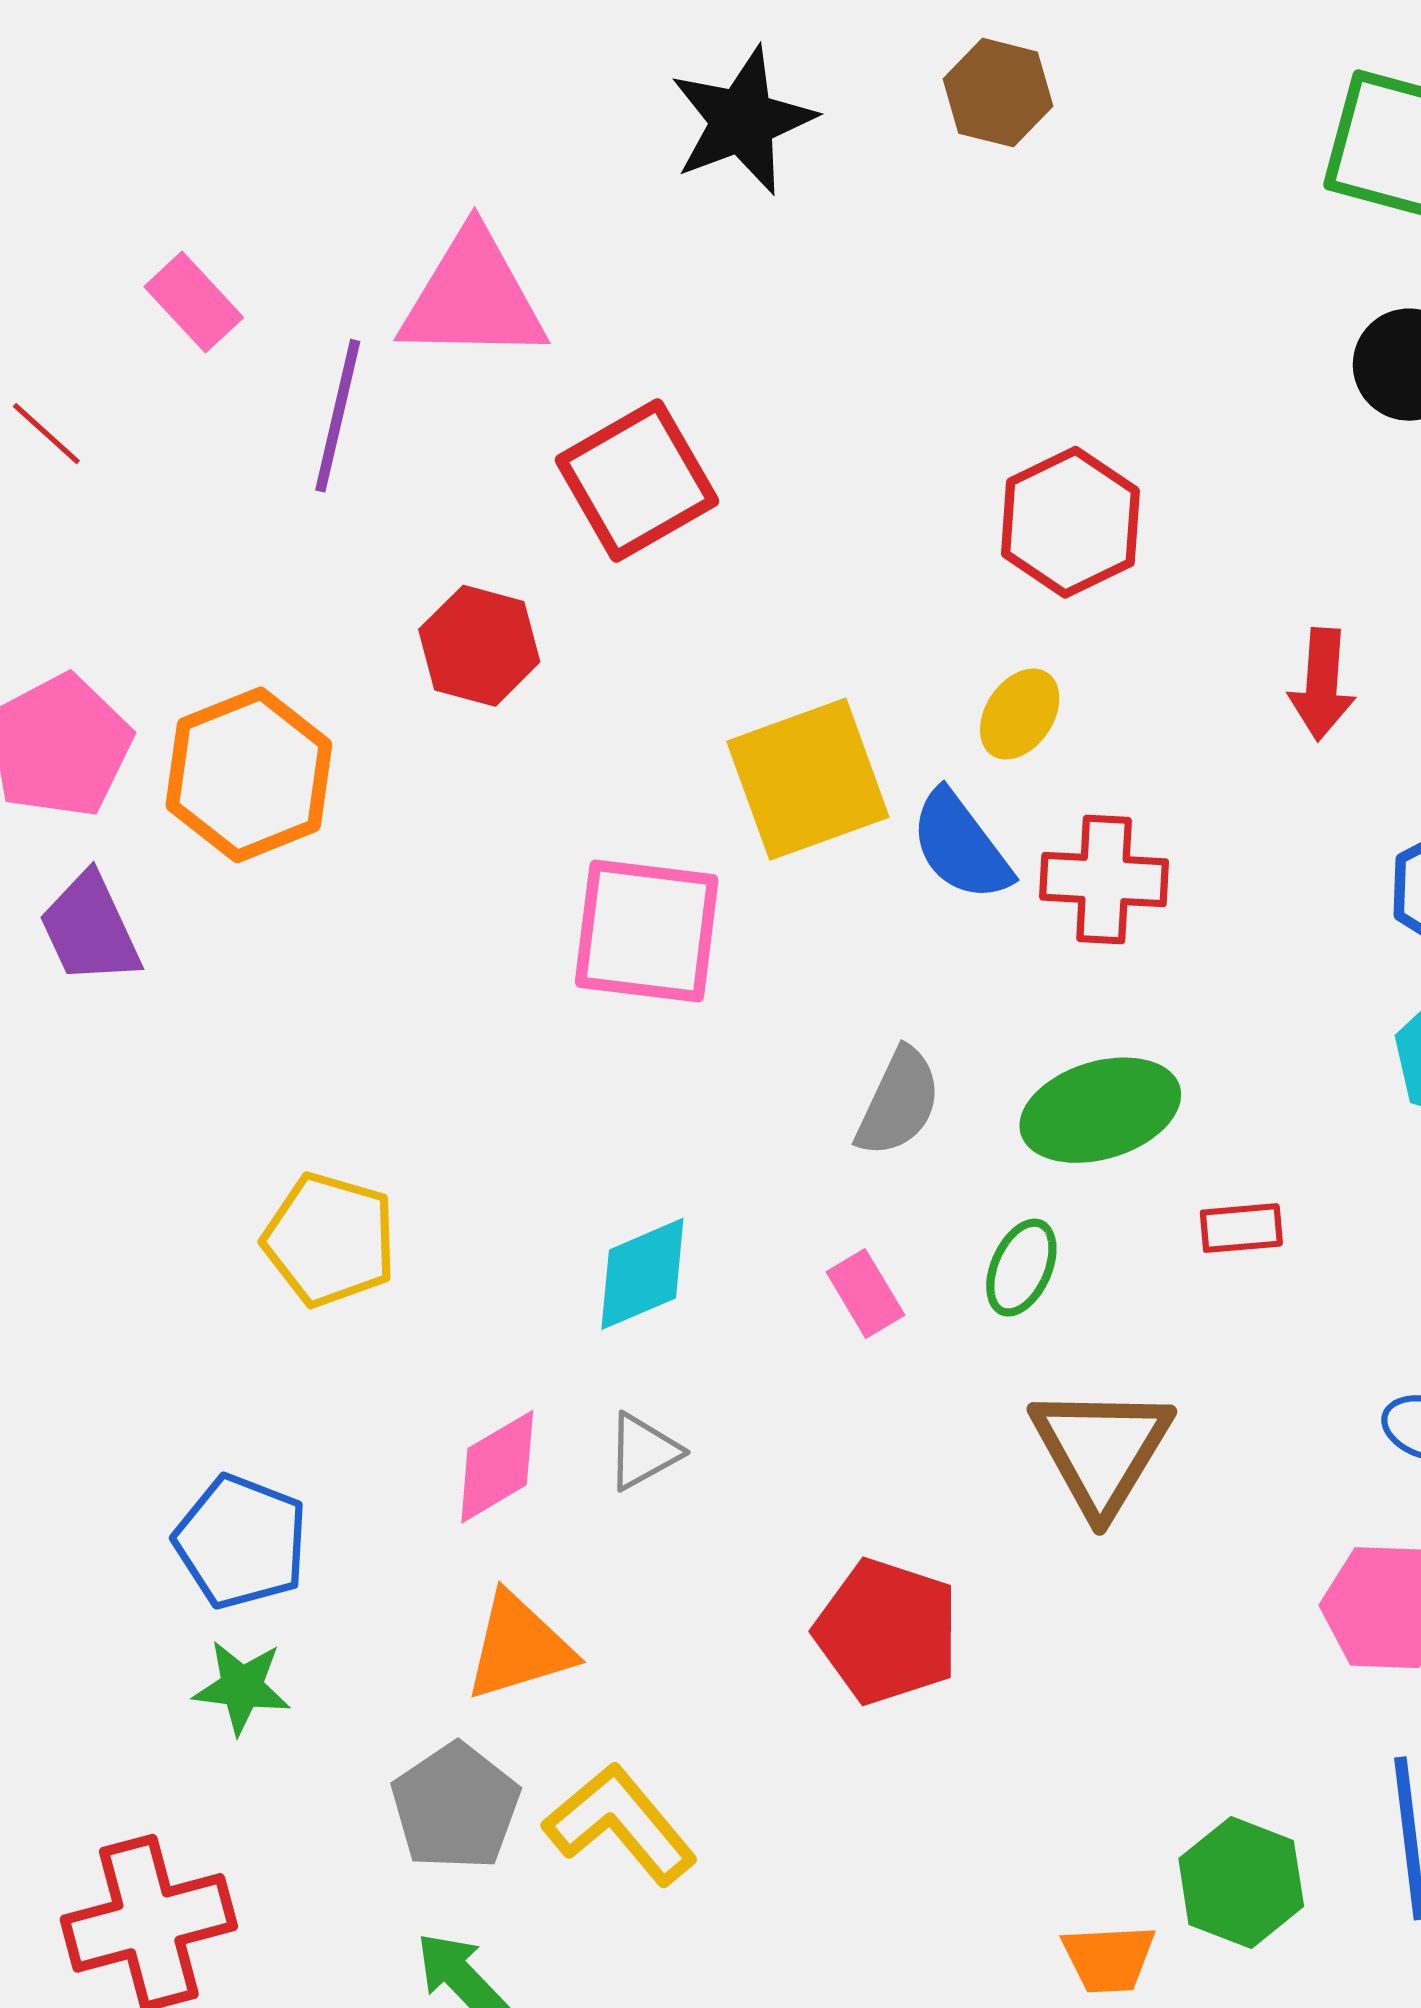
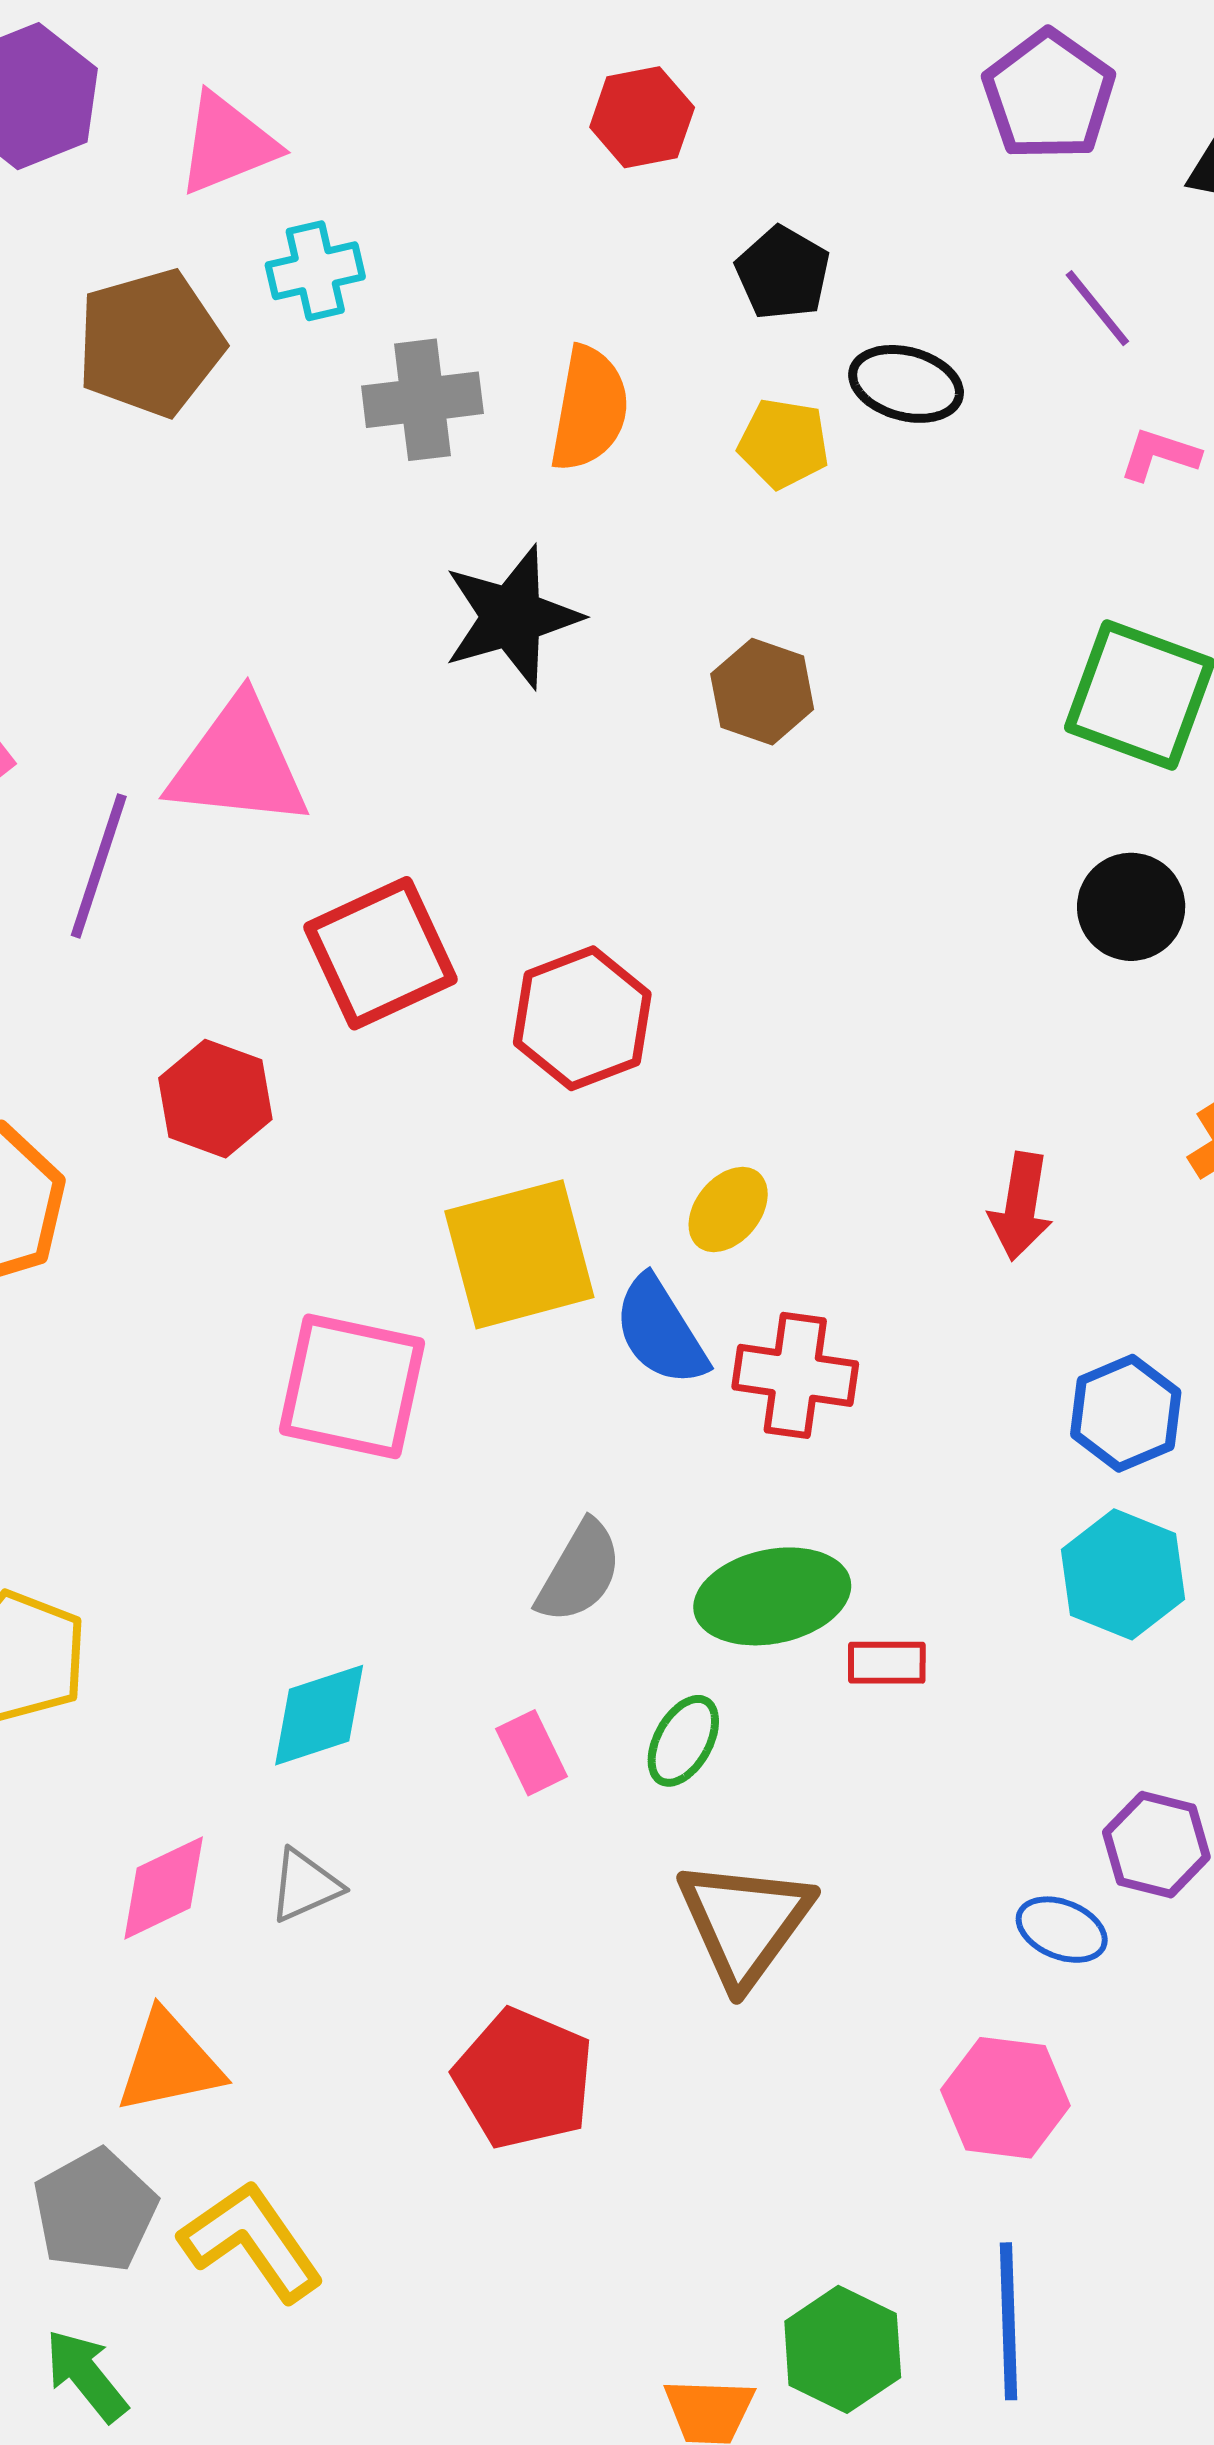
brown hexagon: (998, 93) -> (762, 692), moved
red hexagon: (1070, 522) -> (582, 1018), moved
red rectangle: (1241, 1228) -> (887, 1663), moved

